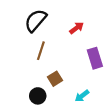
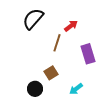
brown line: (41, 51) -> (57, 43), moved

